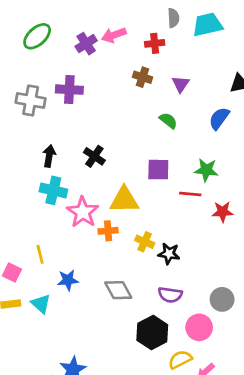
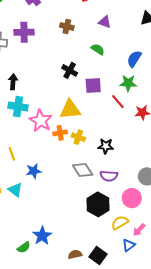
brown cross: (142, 77) -> (67, 27), moved
purple triangle: (181, 84) -> (105, 22), turned -40
blue semicircle: (219, 118) -> (134, 59), moved
black cross: (94, 156) -> (70, 70), moved
red line: (190, 194) -> (118, 102), turned 49
yellow cross: (145, 242) -> (78, 137), moved
gray diamond: (118, 290) -> (83, 170), moved

